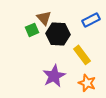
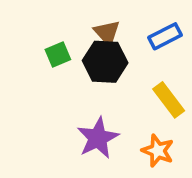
brown triangle: (44, 18) -> (107, 33), moved
yellow rectangle: (82, 55) -> (169, 100), moved

